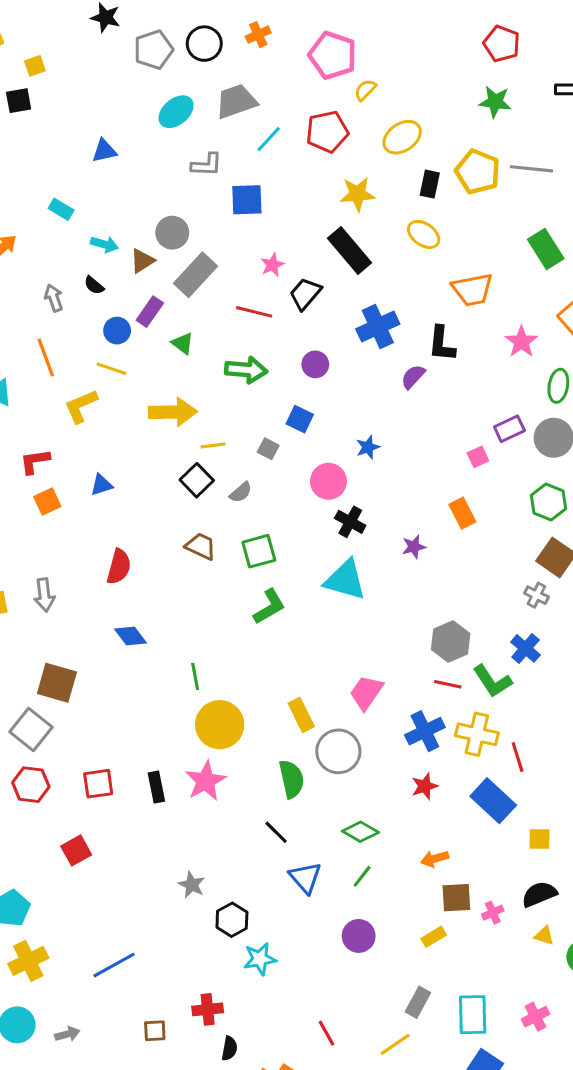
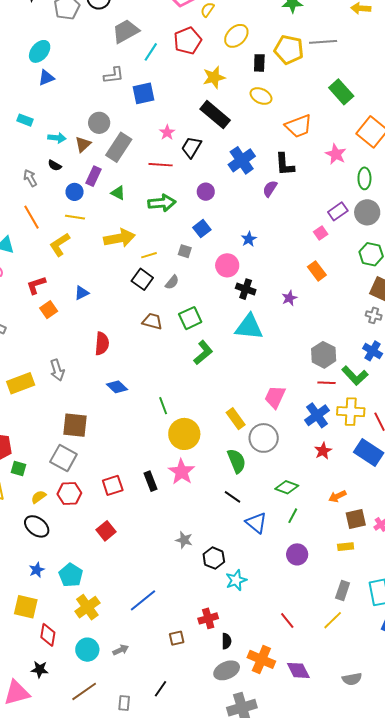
cyan ellipse: (176, 112) -> (40, 51), moved
blue square: (300, 419) -> (202, 229), turned 36
yellow rectangle: (434, 937) -> (346, 547), turned 35

